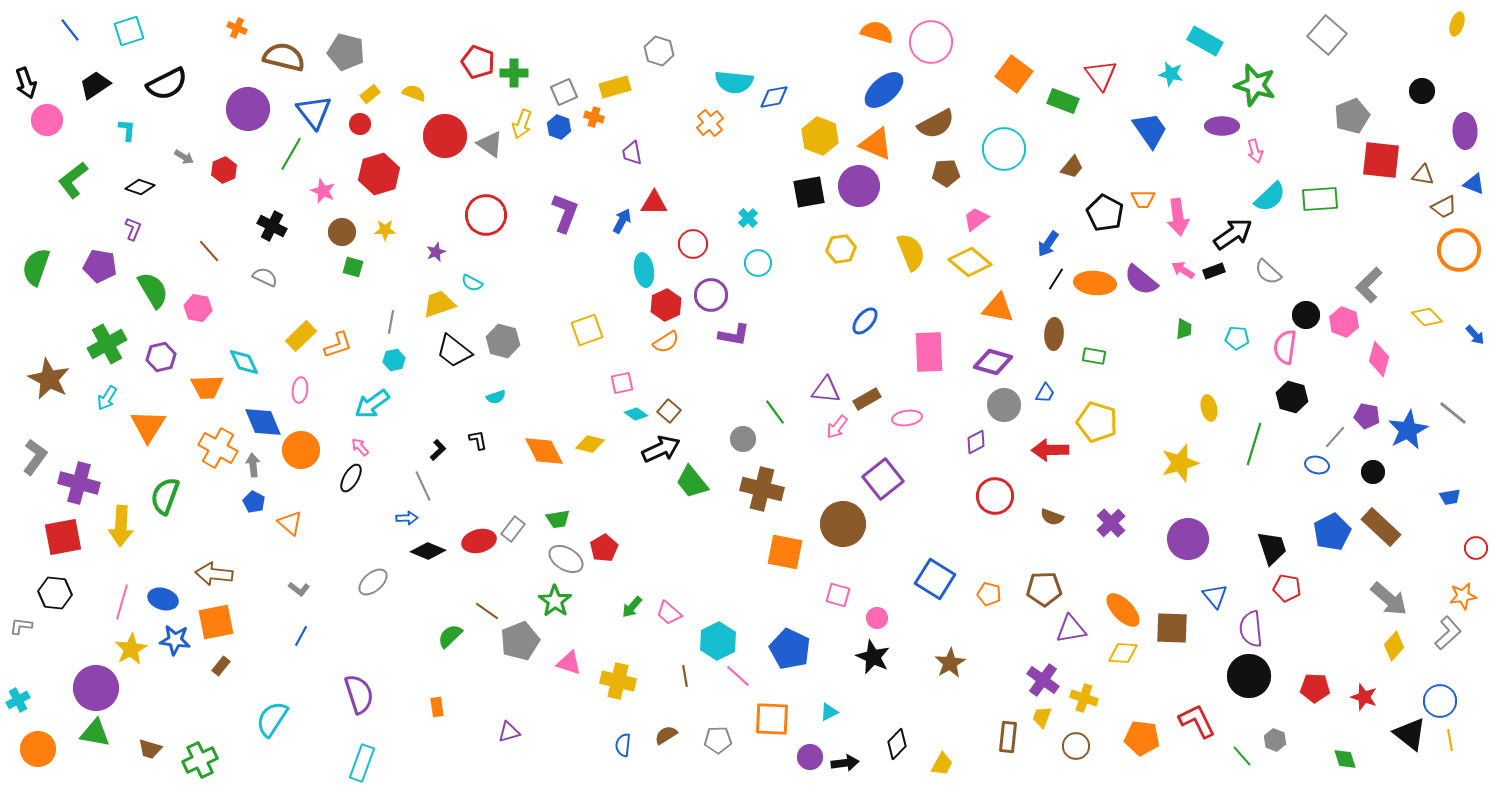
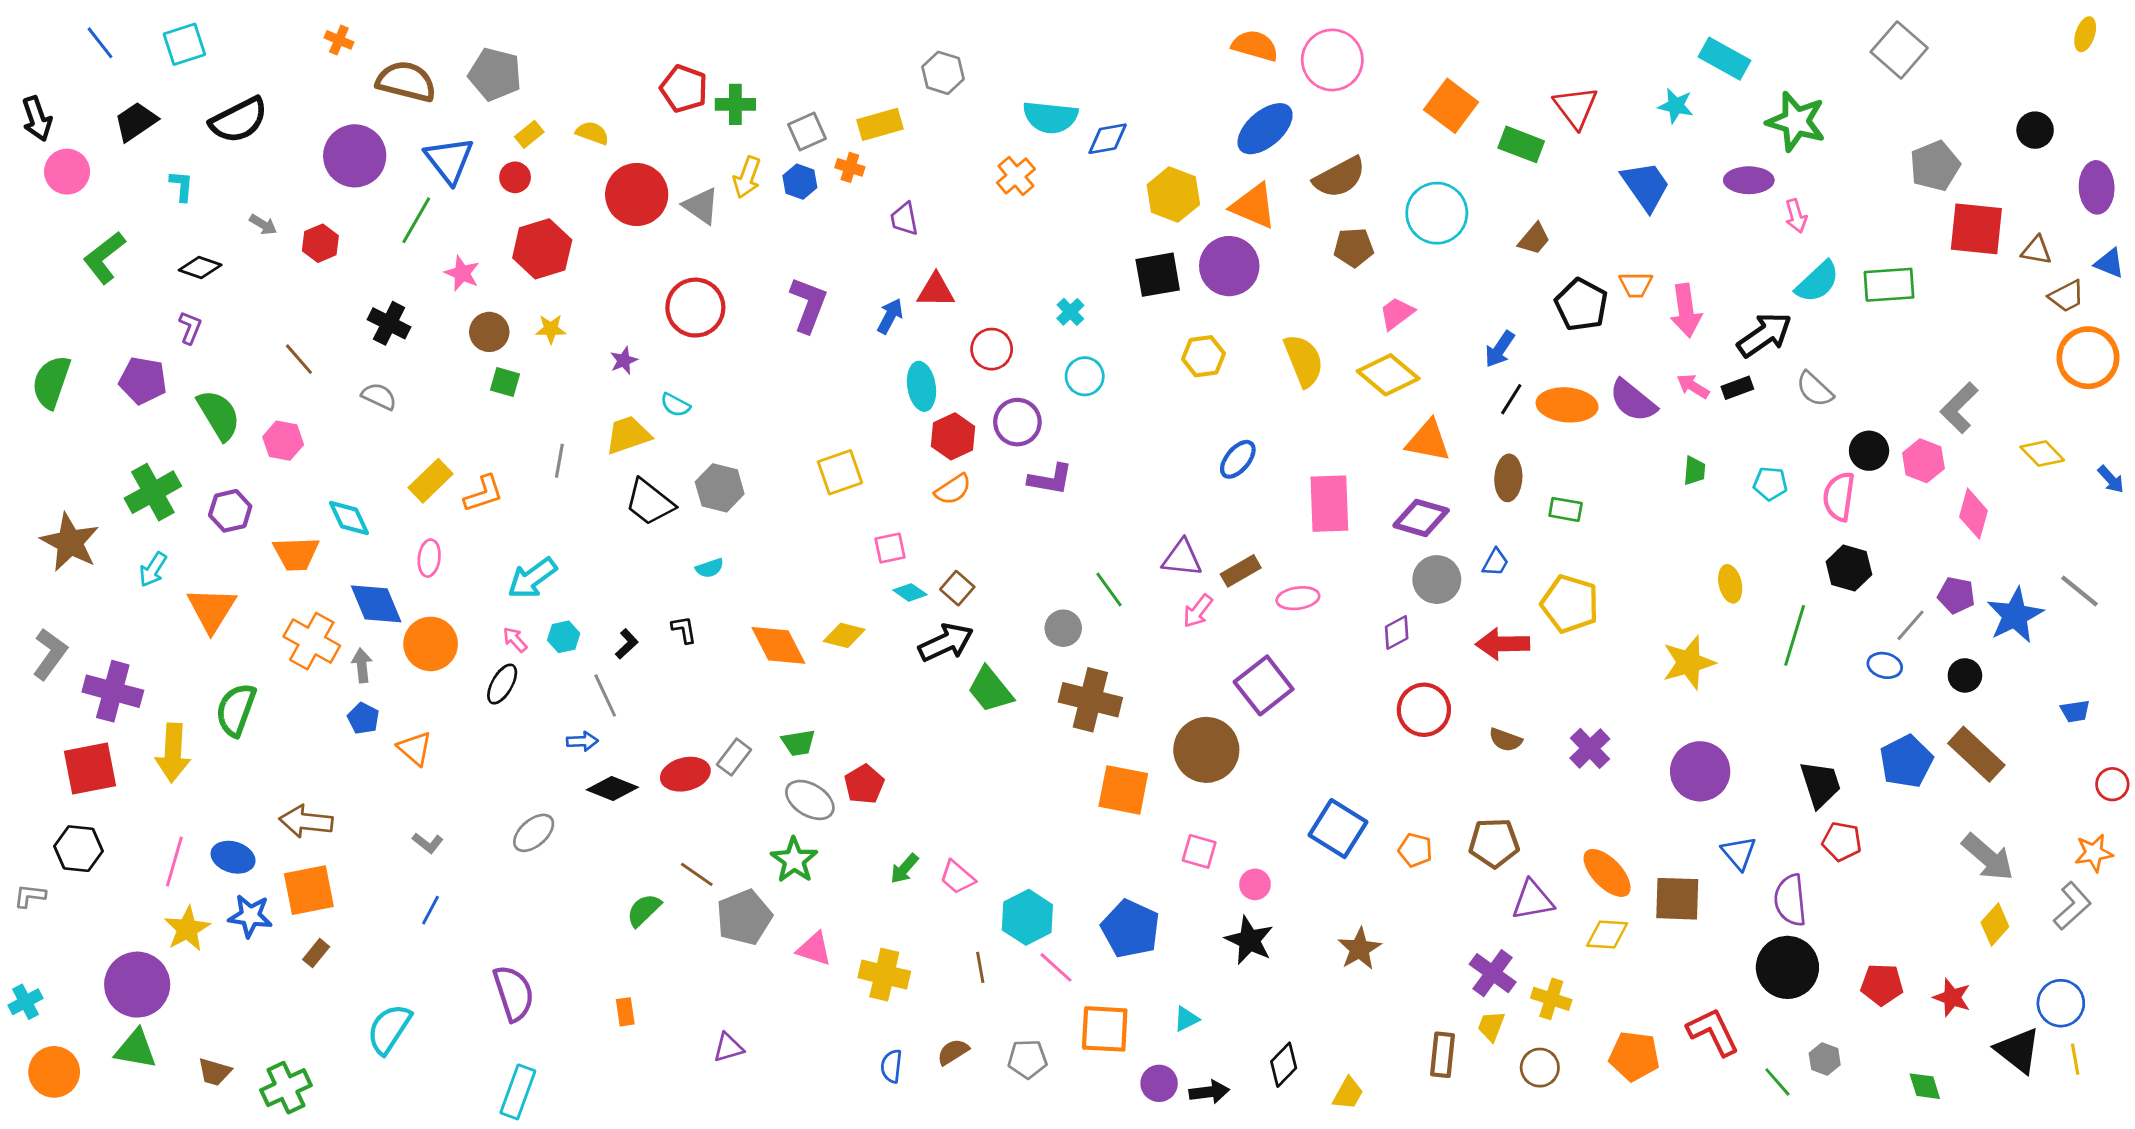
cyan hexagon: (394, 360) -> (564, 637), moved

